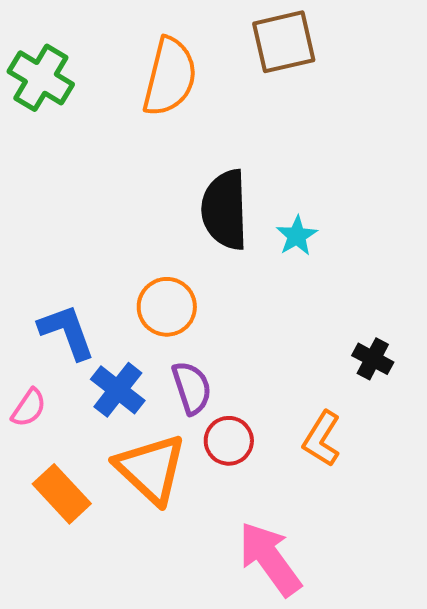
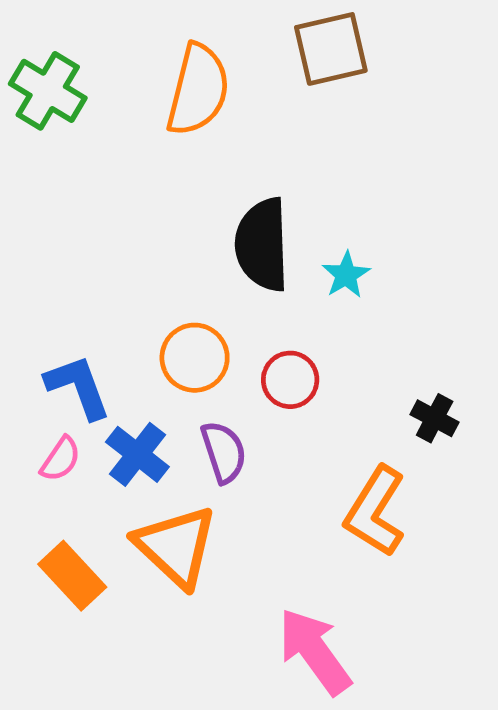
pink semicircle: (29, 408) -> (61, 459), moved
orange L-shape: (322, 439) -> (375, 511), size x1.4
red circle: (229, 441) -> (290, 380), moved

